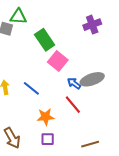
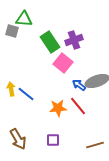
purple cross: (92, 25) -> (74, 40), moved
blue line: (31, 88) -> (26, 94), moved
orange star: (46, 117) -> (58, 108), moved

